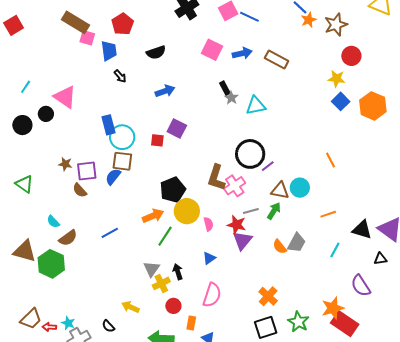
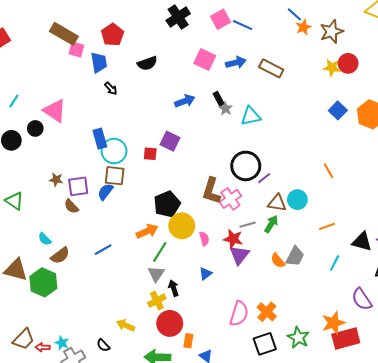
yellow star: (337, 79) -> (332, 68), moved
blue arrow: (165, 91) -> (185, 101), moved
gray triangle: (152, 269) -> (156, 274), moved
pink semicircle: (212, 295) -> (239, 314), moved
red circle: (173, 306) -> (170, 323), size x1.6
red rectangle: (345, 324) -> (346, 338), turned -48

